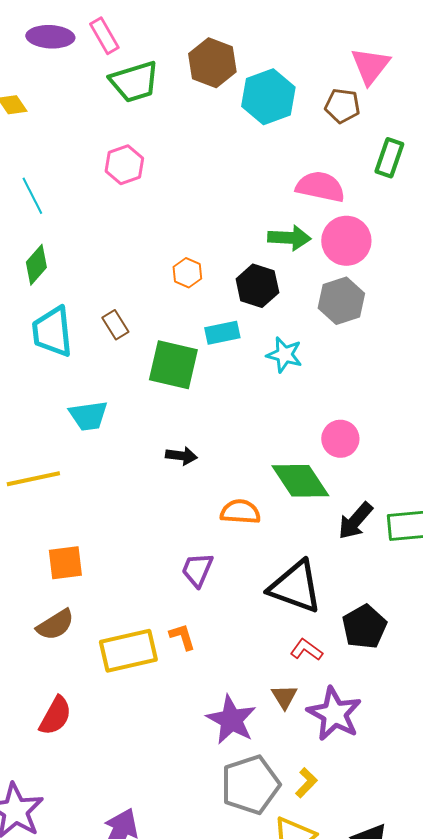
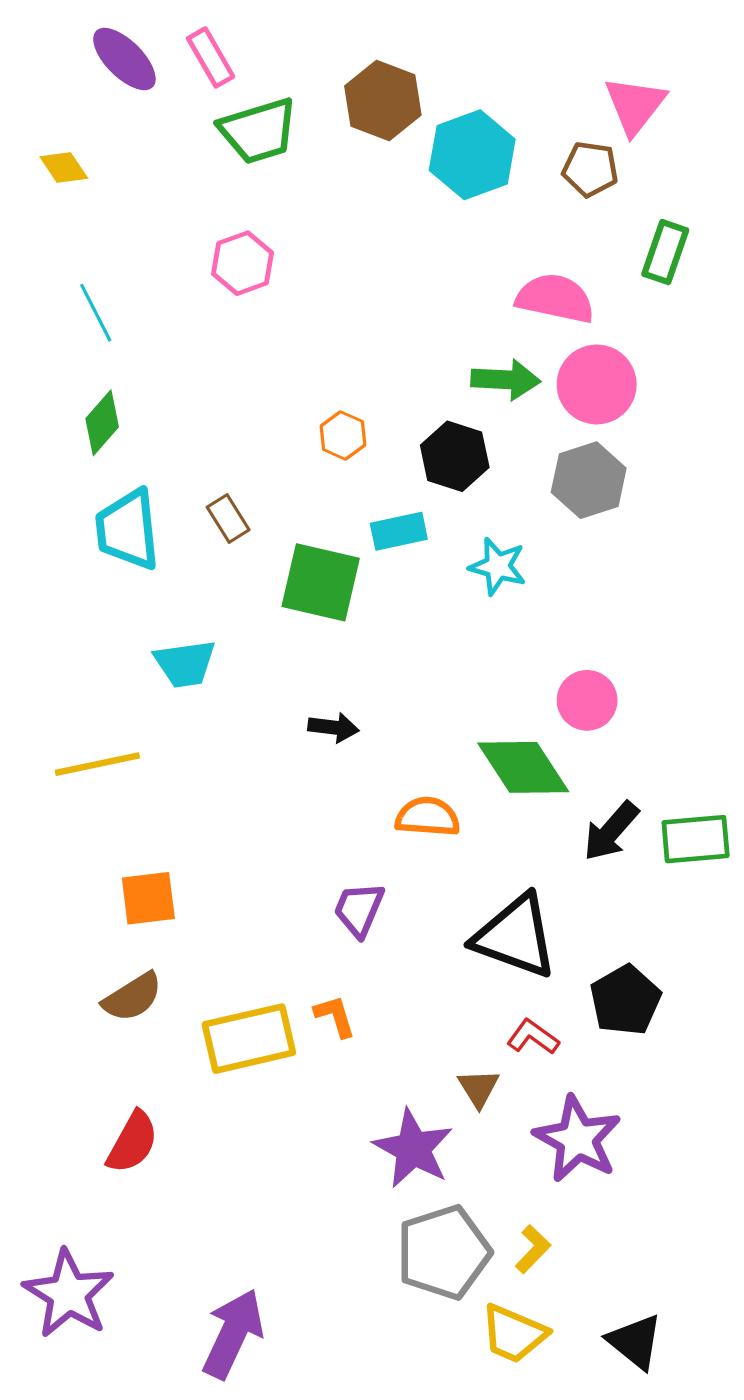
purple ellipse: (50, 37) -> (124, 59), turned 42
brown triangle: (284, 697) -> (479, 1088), moved

